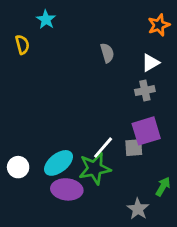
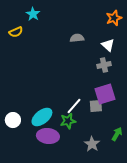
yellow semicircle: (22, 45) -> (16, 32), turned 80
gray semicircle: (107, 53) -> (77, 38), turned -80
white triangle: (150, 63) -> (108, 45), turned -48
green star: (95, 169) -> (68, 121), size x0.7
gray star: (138, 209) -> (92, 144), moved

